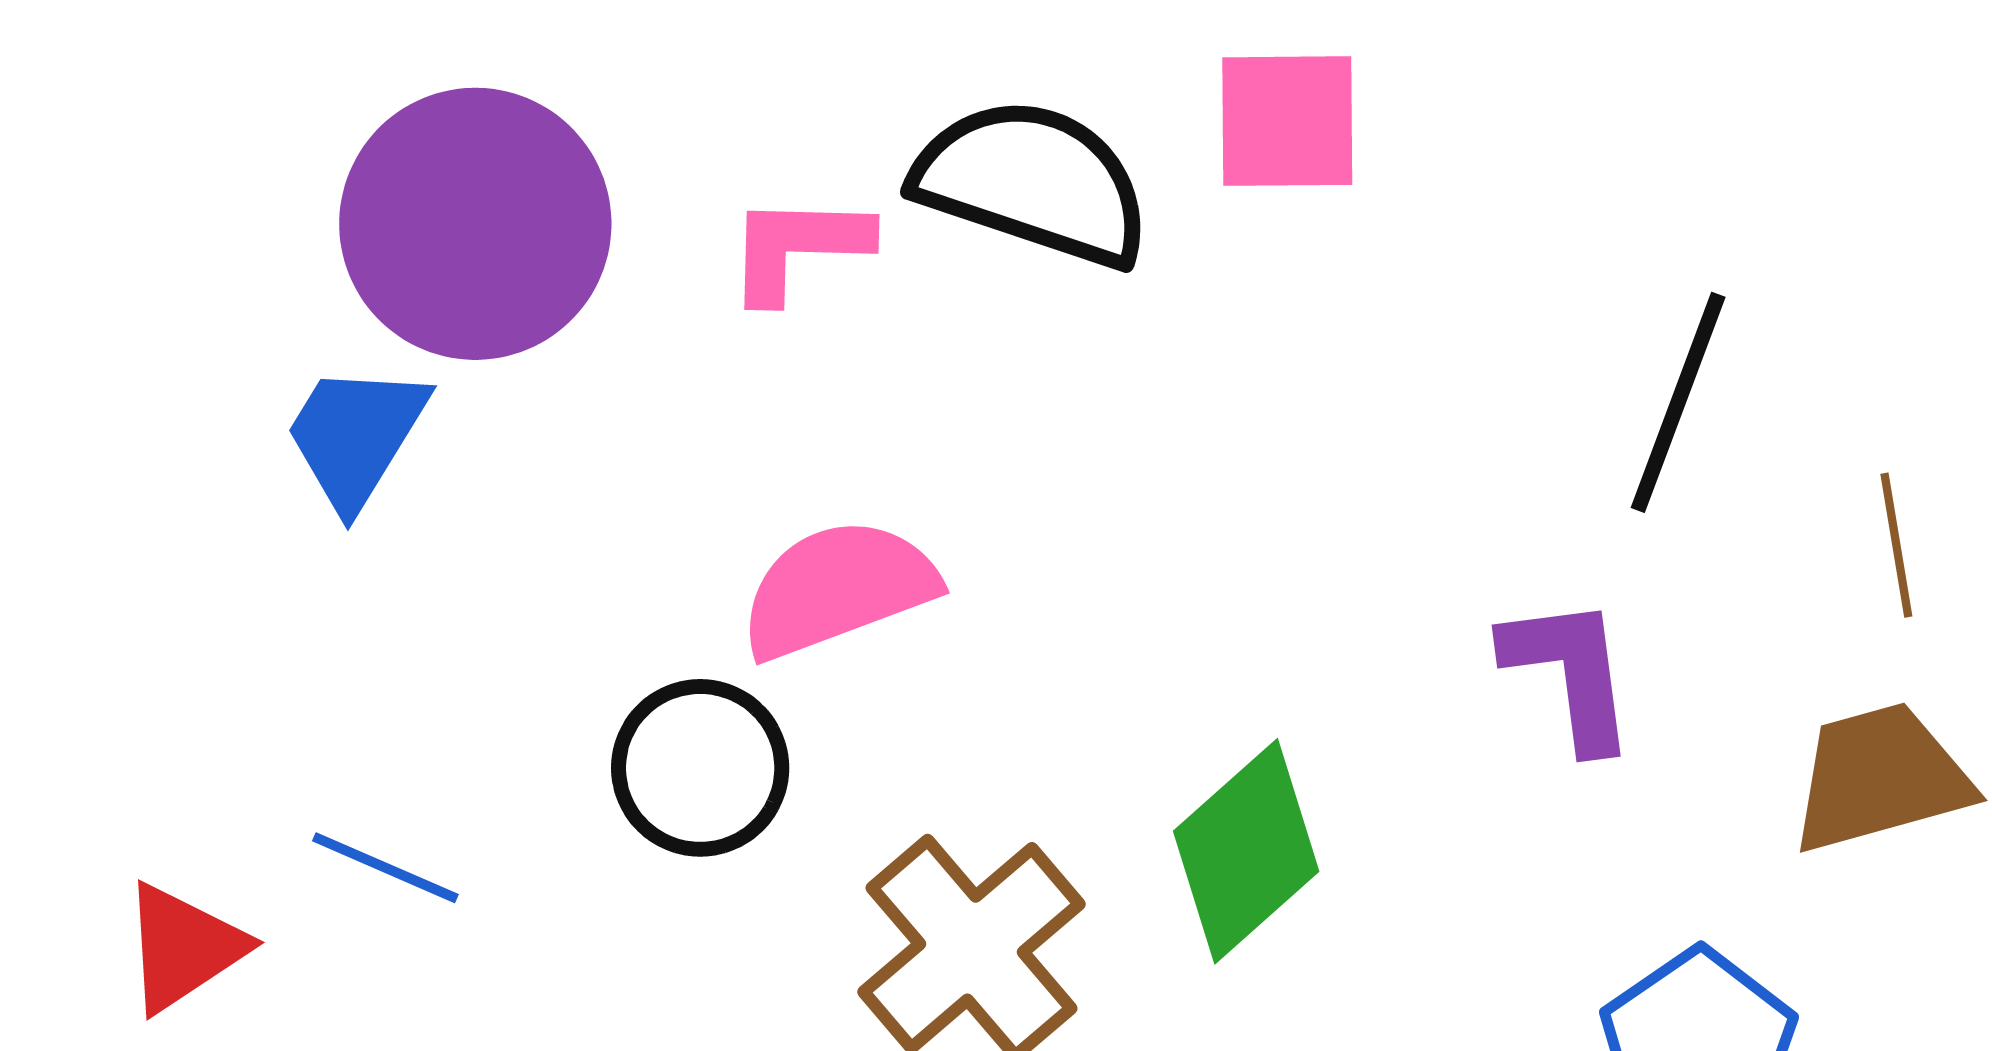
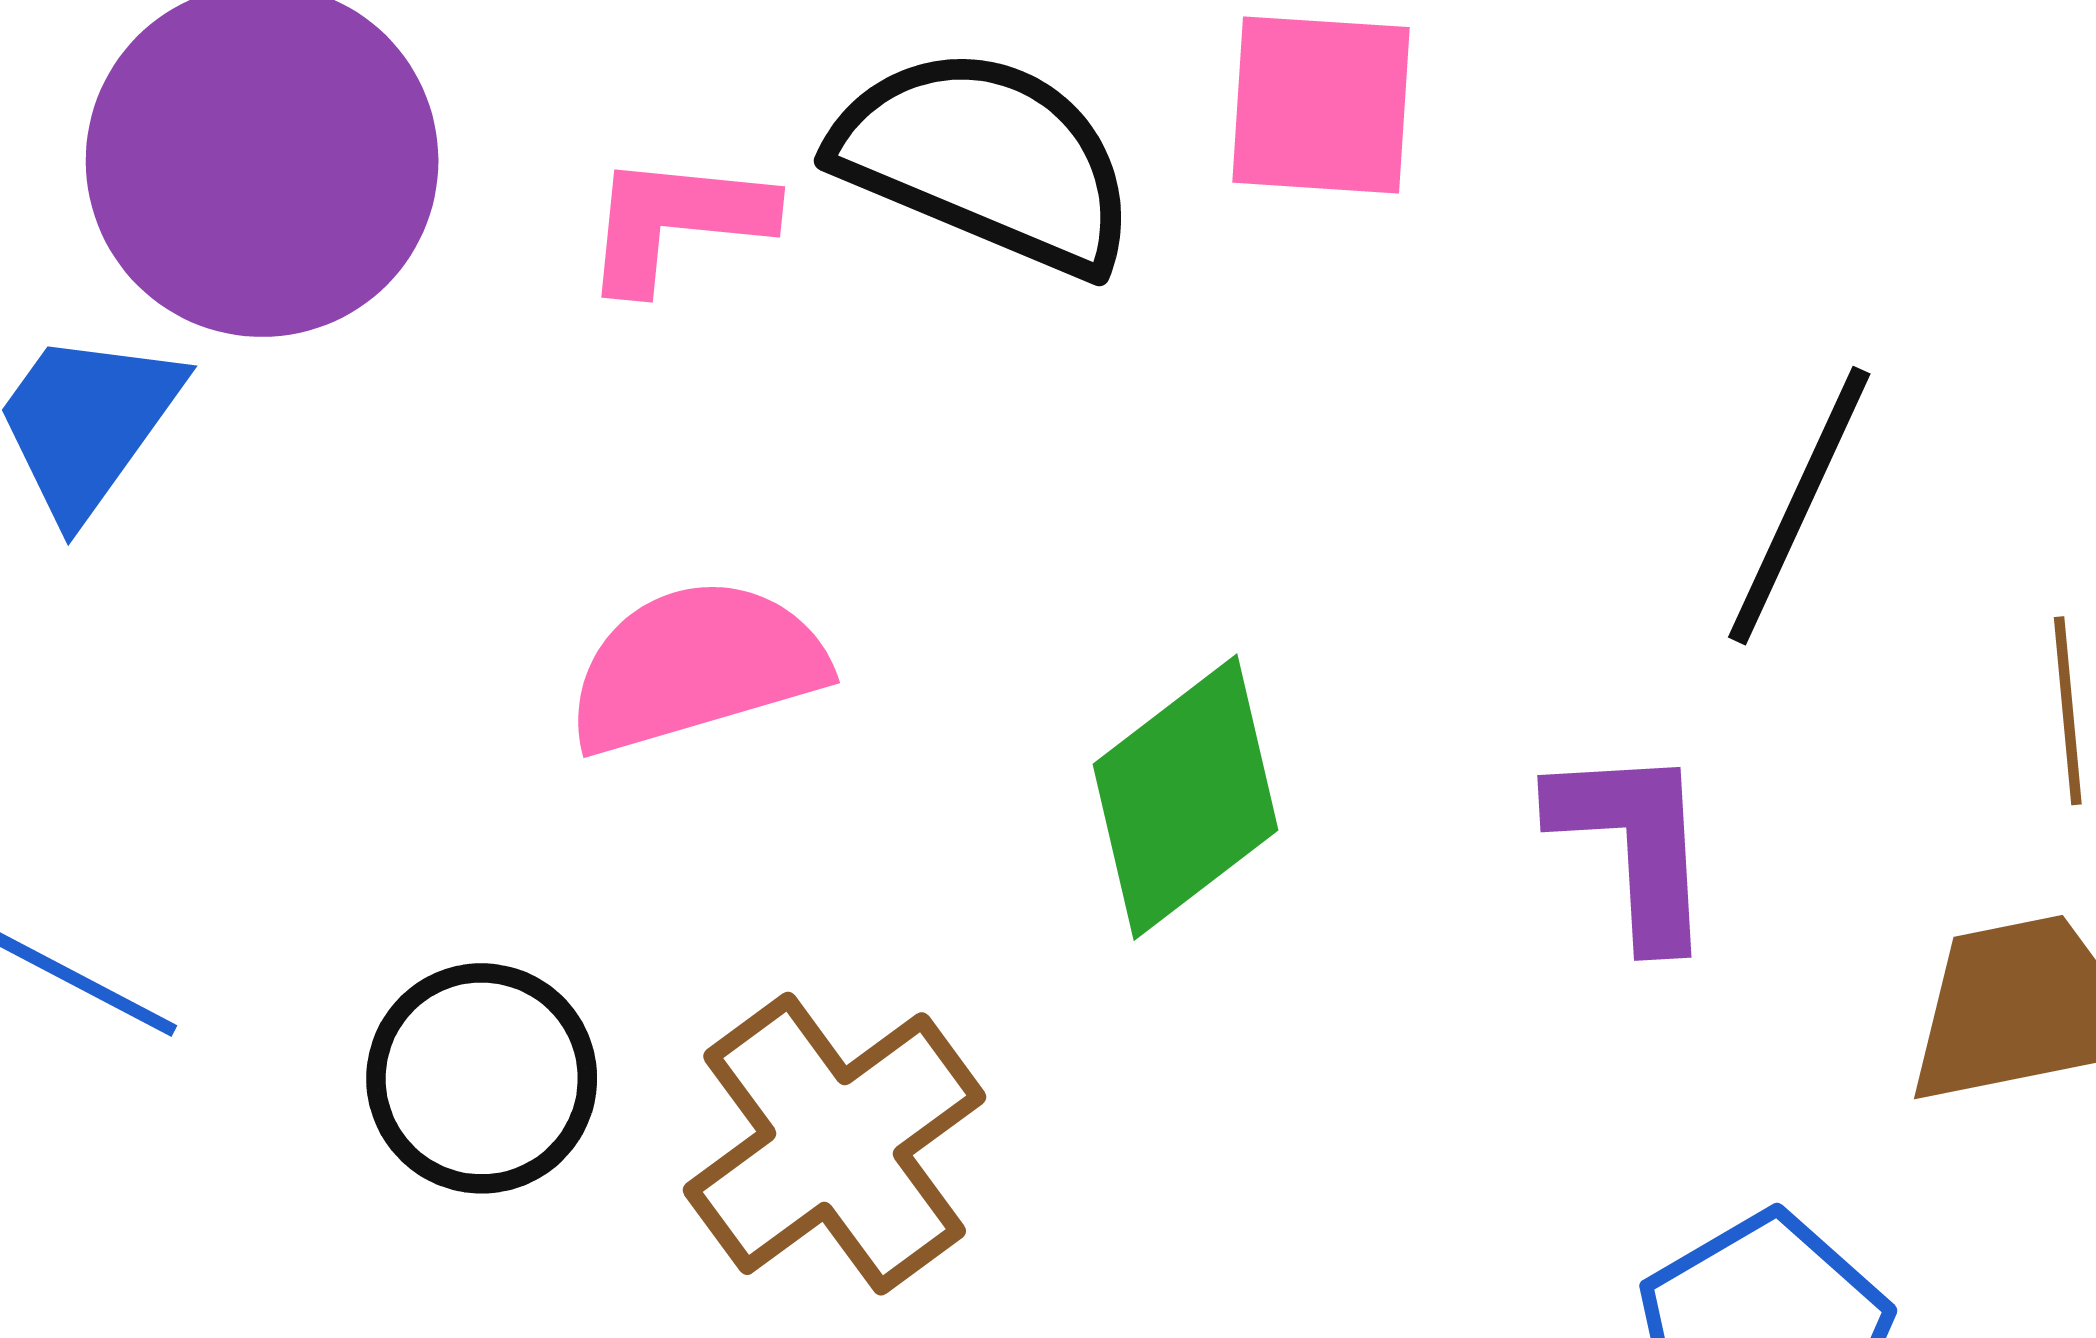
black circle: (700, 768) -> (482, 1078), moved
green diamond: (1246, 851) -> (1185, 797), moved

